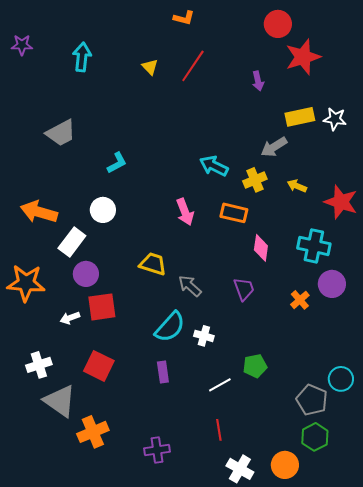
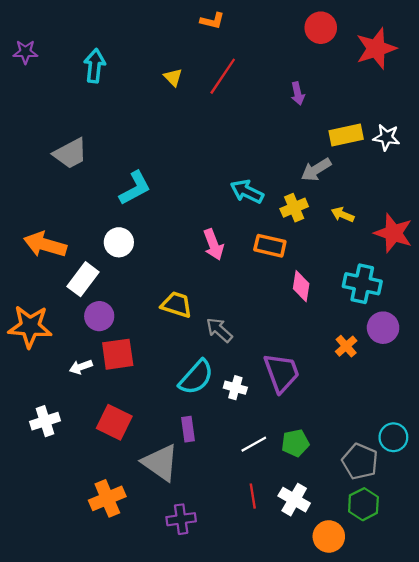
red star: (303, 57) -> (376, 48), moved
cyan L-shape: (117, 163) -> (135, 188), size x1.4
purple trapezoid: (244, 289) -> (282, 373), moved, size x1.5
green pentagon: (255, 366) -> (295, 443), moved
gray triangle: (60, 401) -> (160, 463), moved
white cross: (240, 469) -> (294, 500), moved

